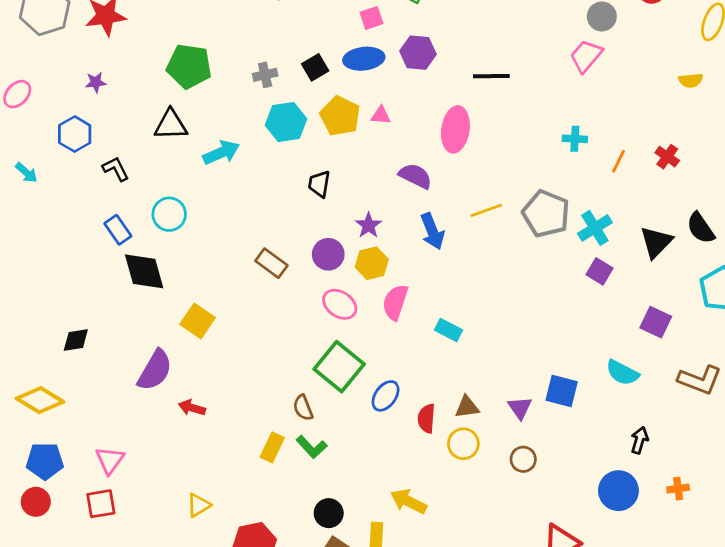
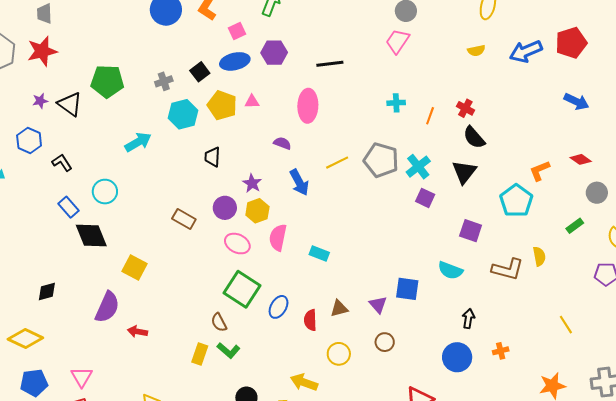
black triangle: (171, 125) -> (70, 104), moved, turned 44
purple semicircle: (415, 176) -> (282, 143), size x0.7
black semicircle: (701, 228) -> (474, 137), moved
yellow circle: (463, 444) -> (339, 354), moved

